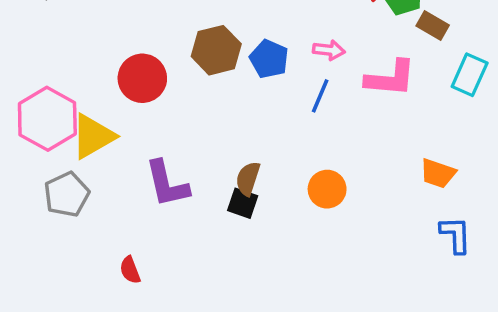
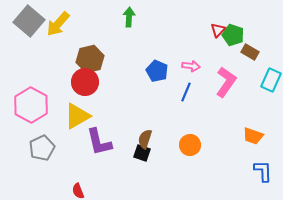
brown hexagon: (216, 50) -> (90, 59), moved
pink L-shape: (390, 78) -> (226, 82), turned -60
yellow triangle: (93, 136) -> (77, 116), moved

